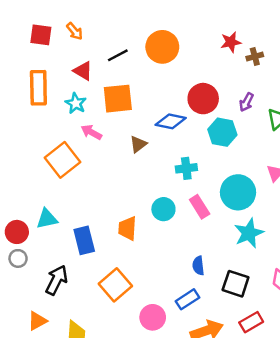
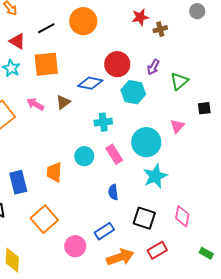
pink arrow: (91, 132) -> (35, 104), moved
blue semicircle: (198, 266) -> (113, 192), moved

